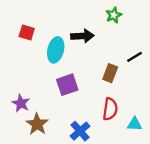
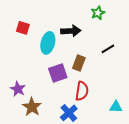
black line: (135, 57) -> (108, 49), moved
brown rectangle: (110, 73) -> (79, 63), moved
red semicircle: (110, 109) -> (82, 91), moved

